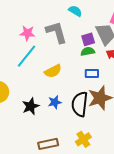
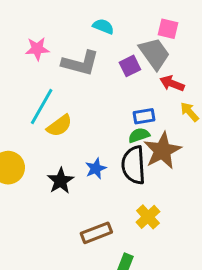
gray L-shape: (56, 32) -> (80, 63), turned 130
pink star: (27, 33) -> (37, 49), moved
green semicircle: (88, 51) -> (139, 135), moved
yellow semicircle: (53, 71) -> (59, 126), moved

